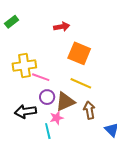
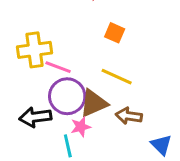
orange square: (79, 53) -> (115, 33), size x0.6
purple circle: (47, 97) -> (67, 96), size x1.6
brown arrow: (89, 110) -> (129, 116), turned -72

